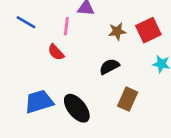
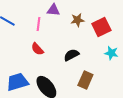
brown star: (117, 31) -> (77, 20), moved
red semicircle: (56, 52) -> (37, 49), moved

